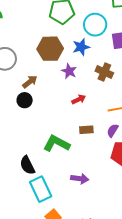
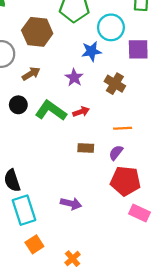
brown hexagon: (50, 49) -> (37, 32), moved
brown arrow: (30, 82) -> (31, 74), moved
green L-shape: (57, 144) -> (51, 111), moved

